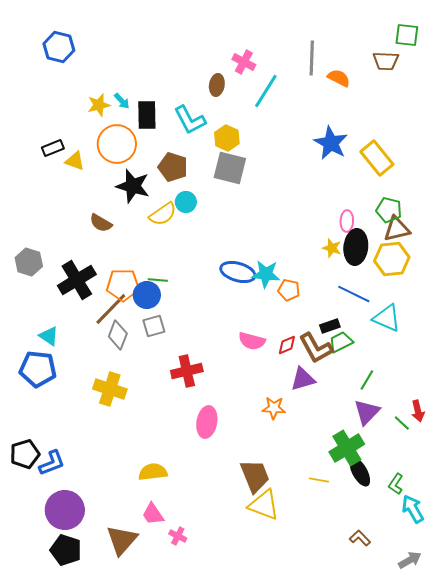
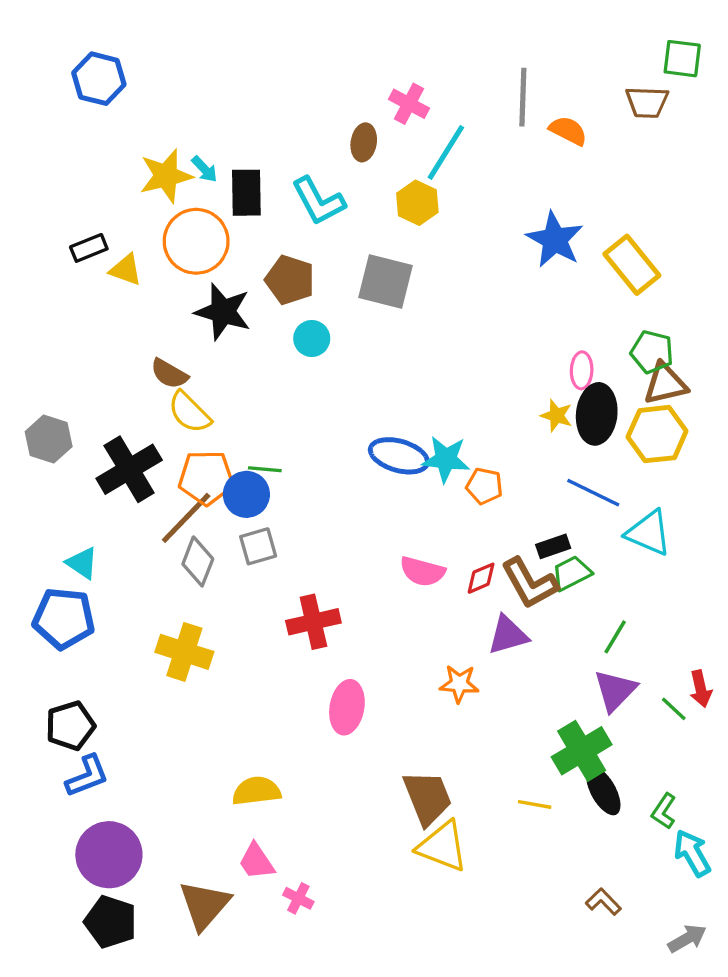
yellow star: (99, 105) -> (166, 176), size x1.4
yellow hexagon: (227, 138) -> (417, 203), moved
yellow semicircle: (163, 214) -> (189, 412), moved, turned 80
black pentagon: (25, 454) -> (70, 726), moved

